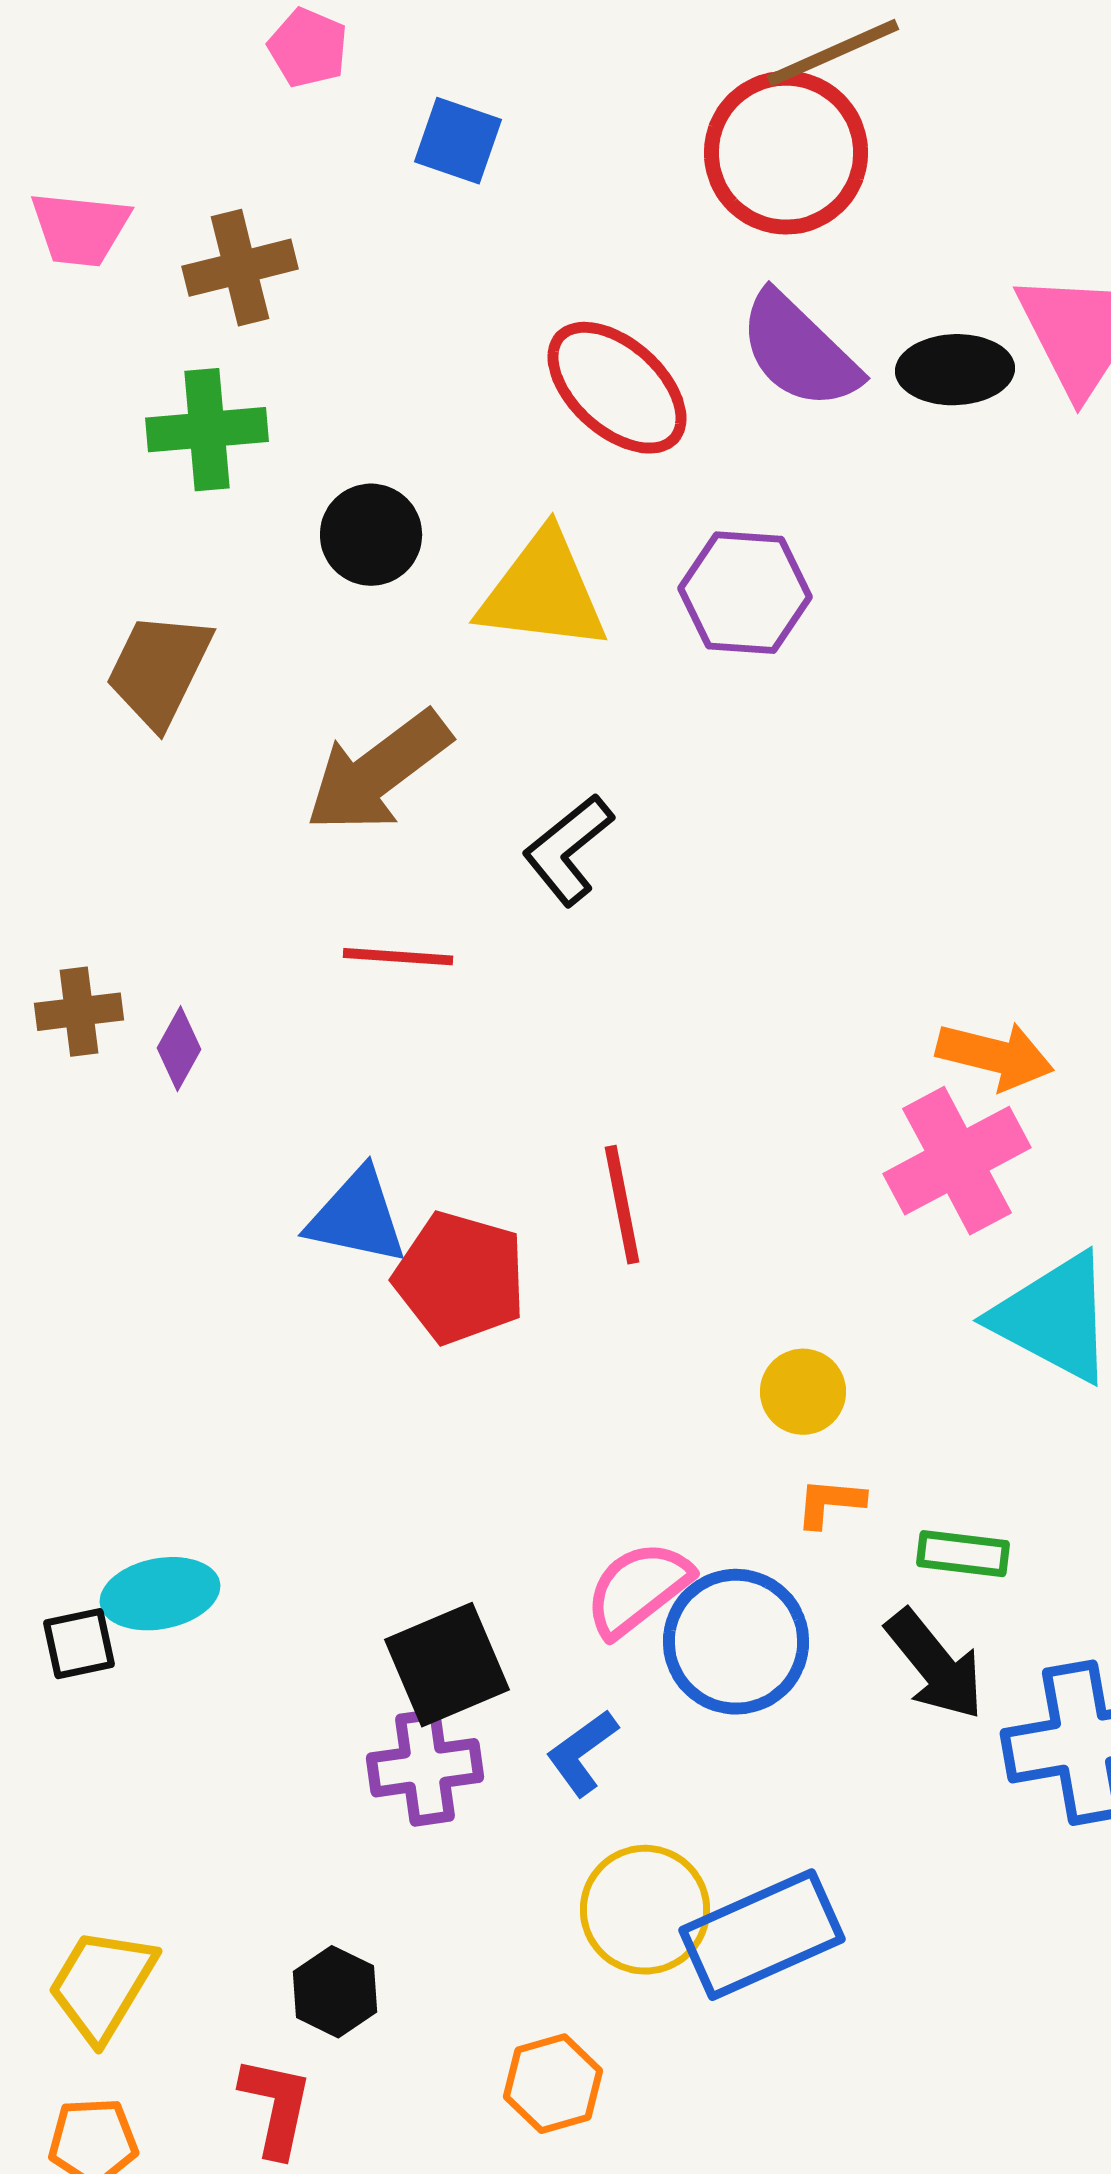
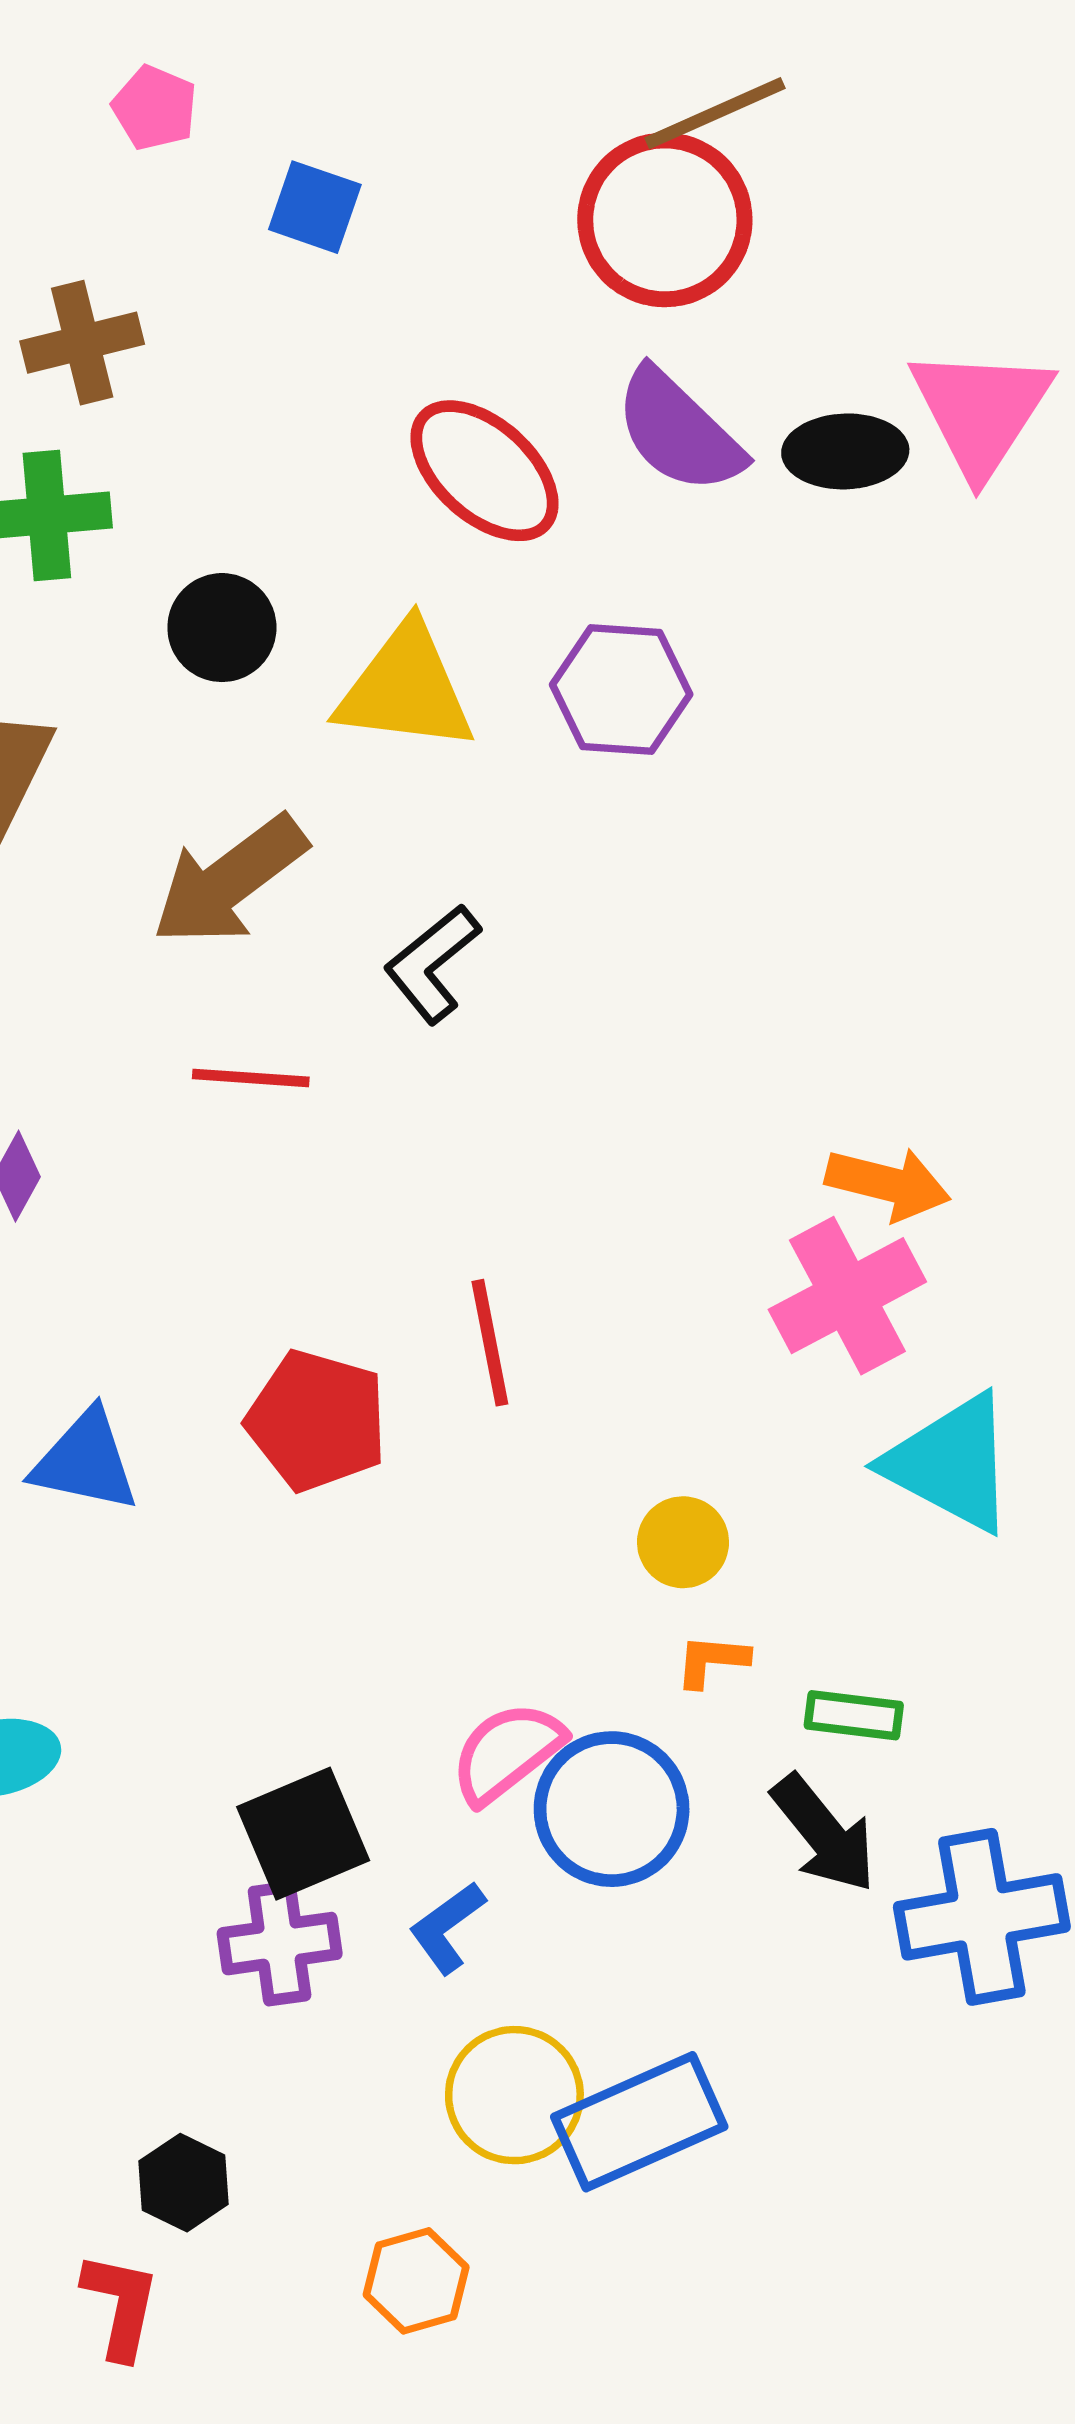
blue triangle: (357, 1217) -> (85, 1461), moved

